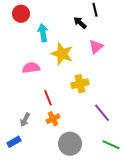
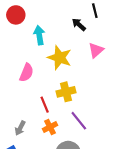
pink semicircle: (31, 68) -> (27, 73), turned 120
yellow cross: (80, 84) -> (66, 92), moved
purple line: (102, 113) -> (79, 121), moved

